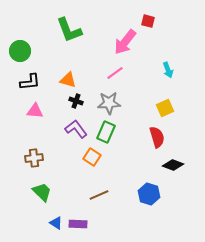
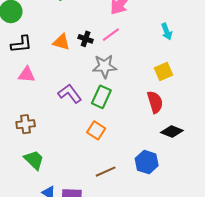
black cross: (76, 101) -> (86, 39), moved
orange square: (92, 157) -> (96, 130), moved
brown line: (99, 195) -> (106, 172), moved

